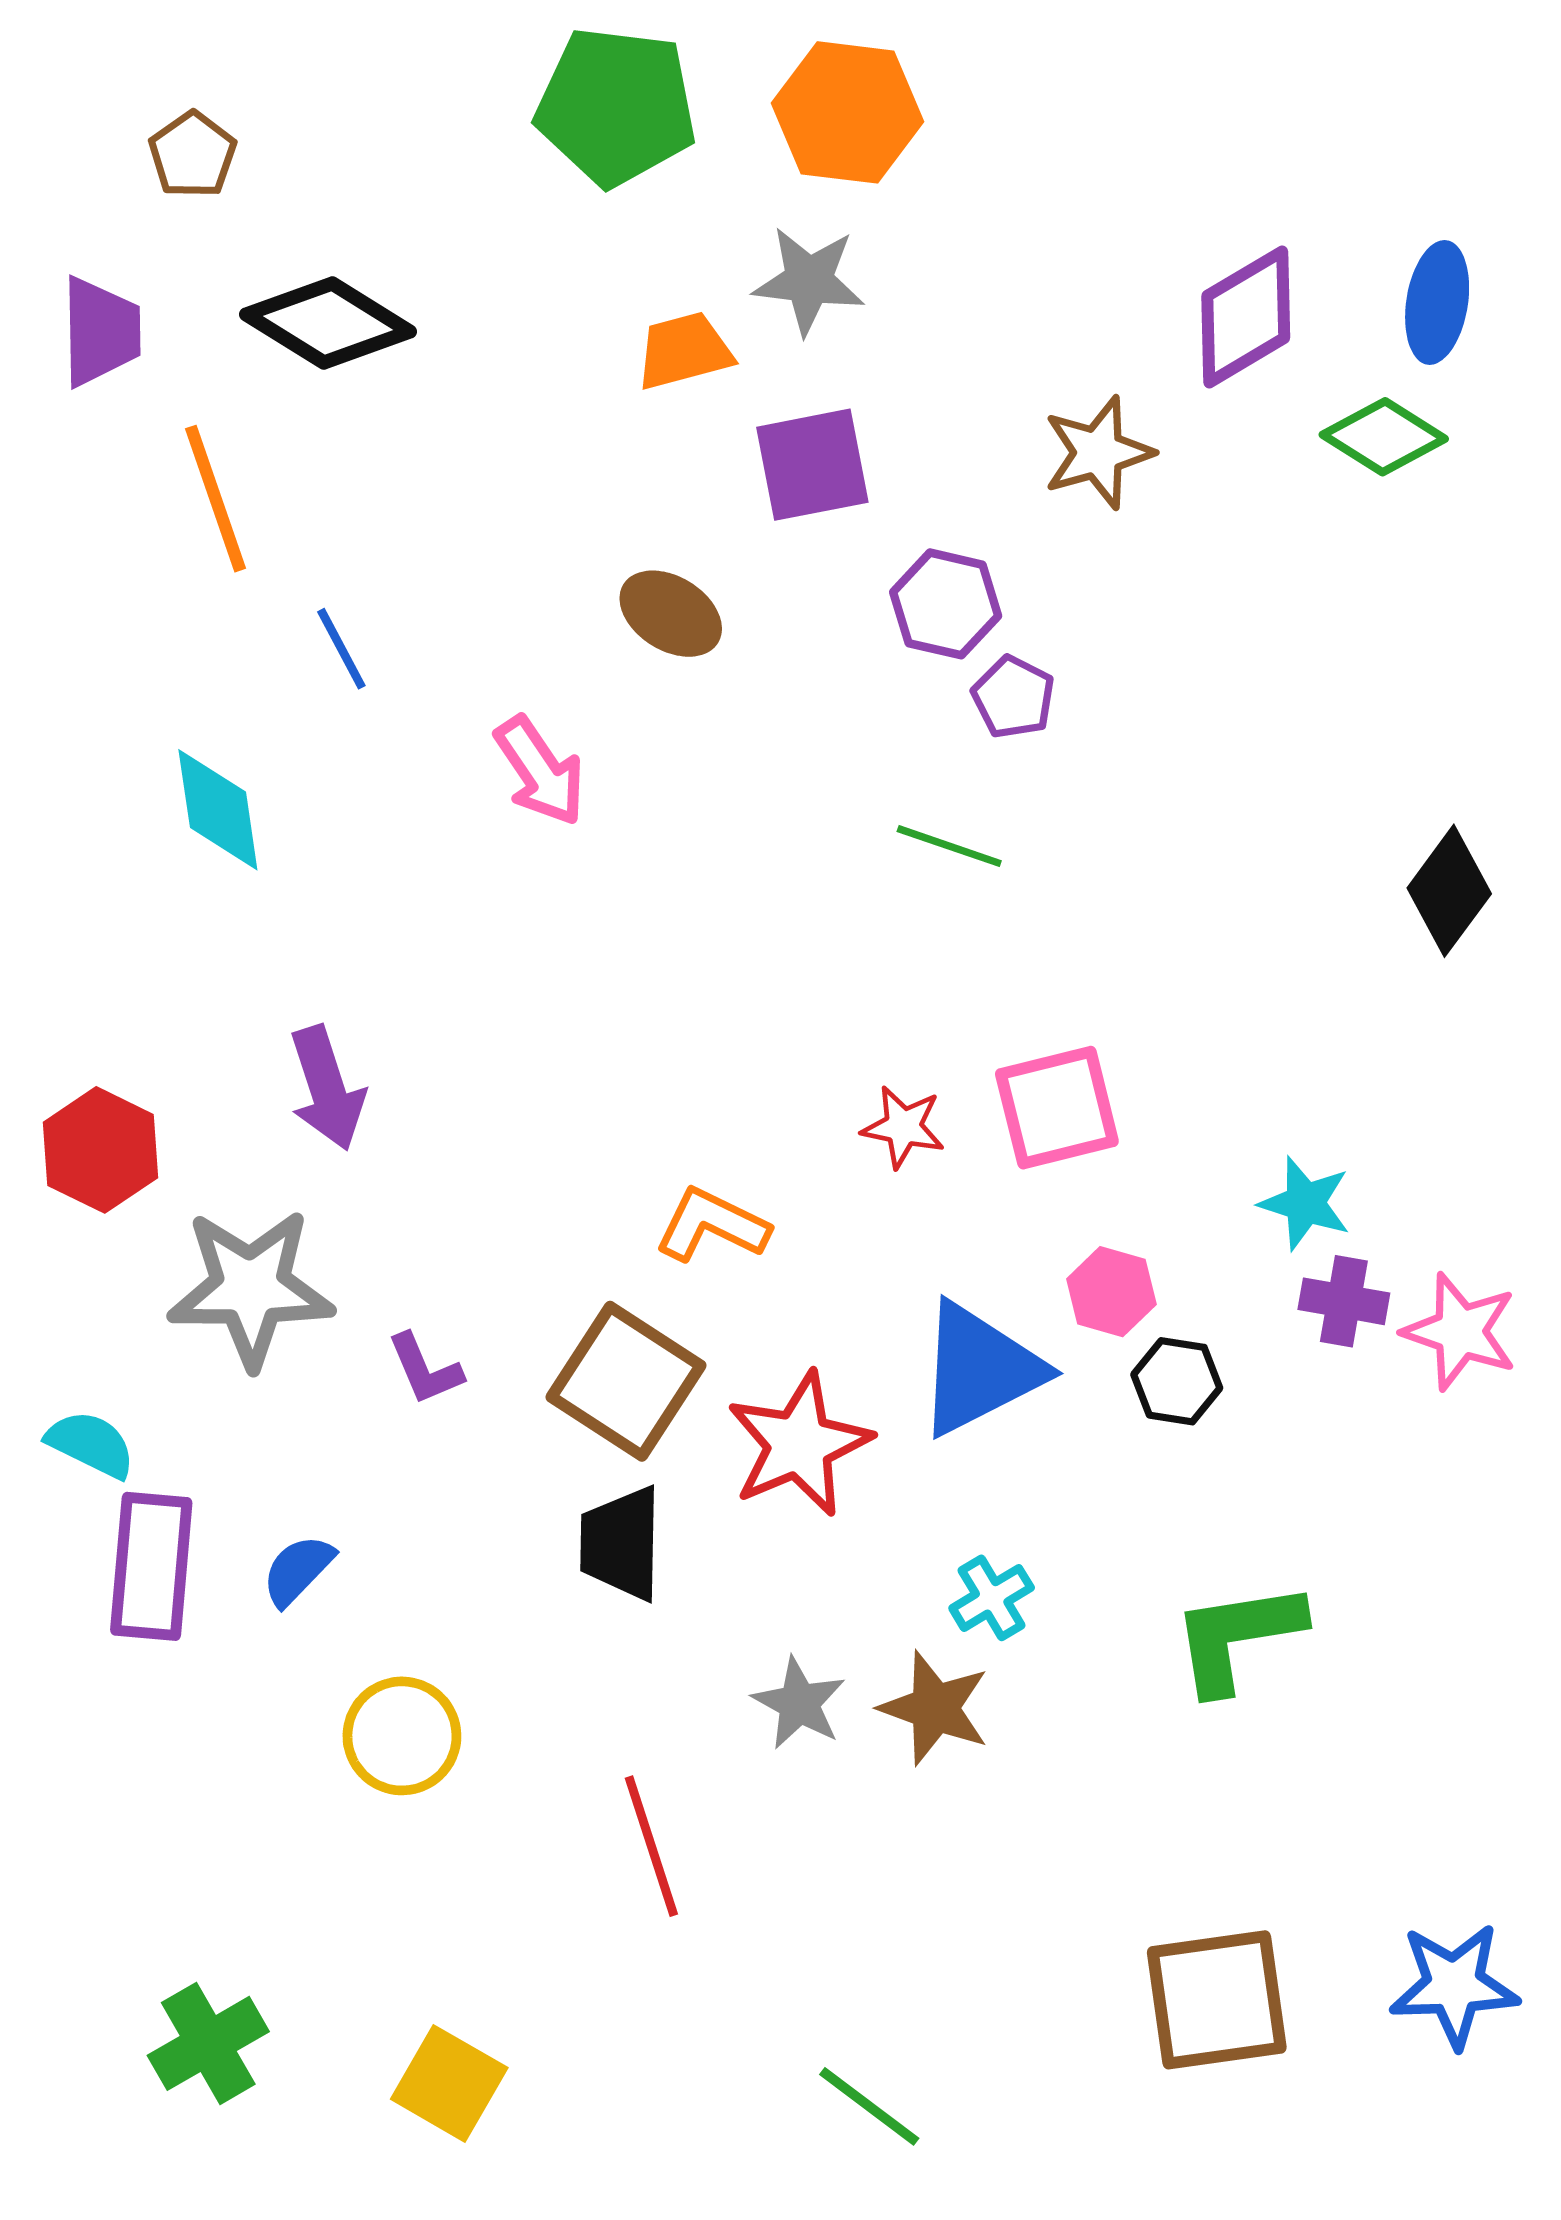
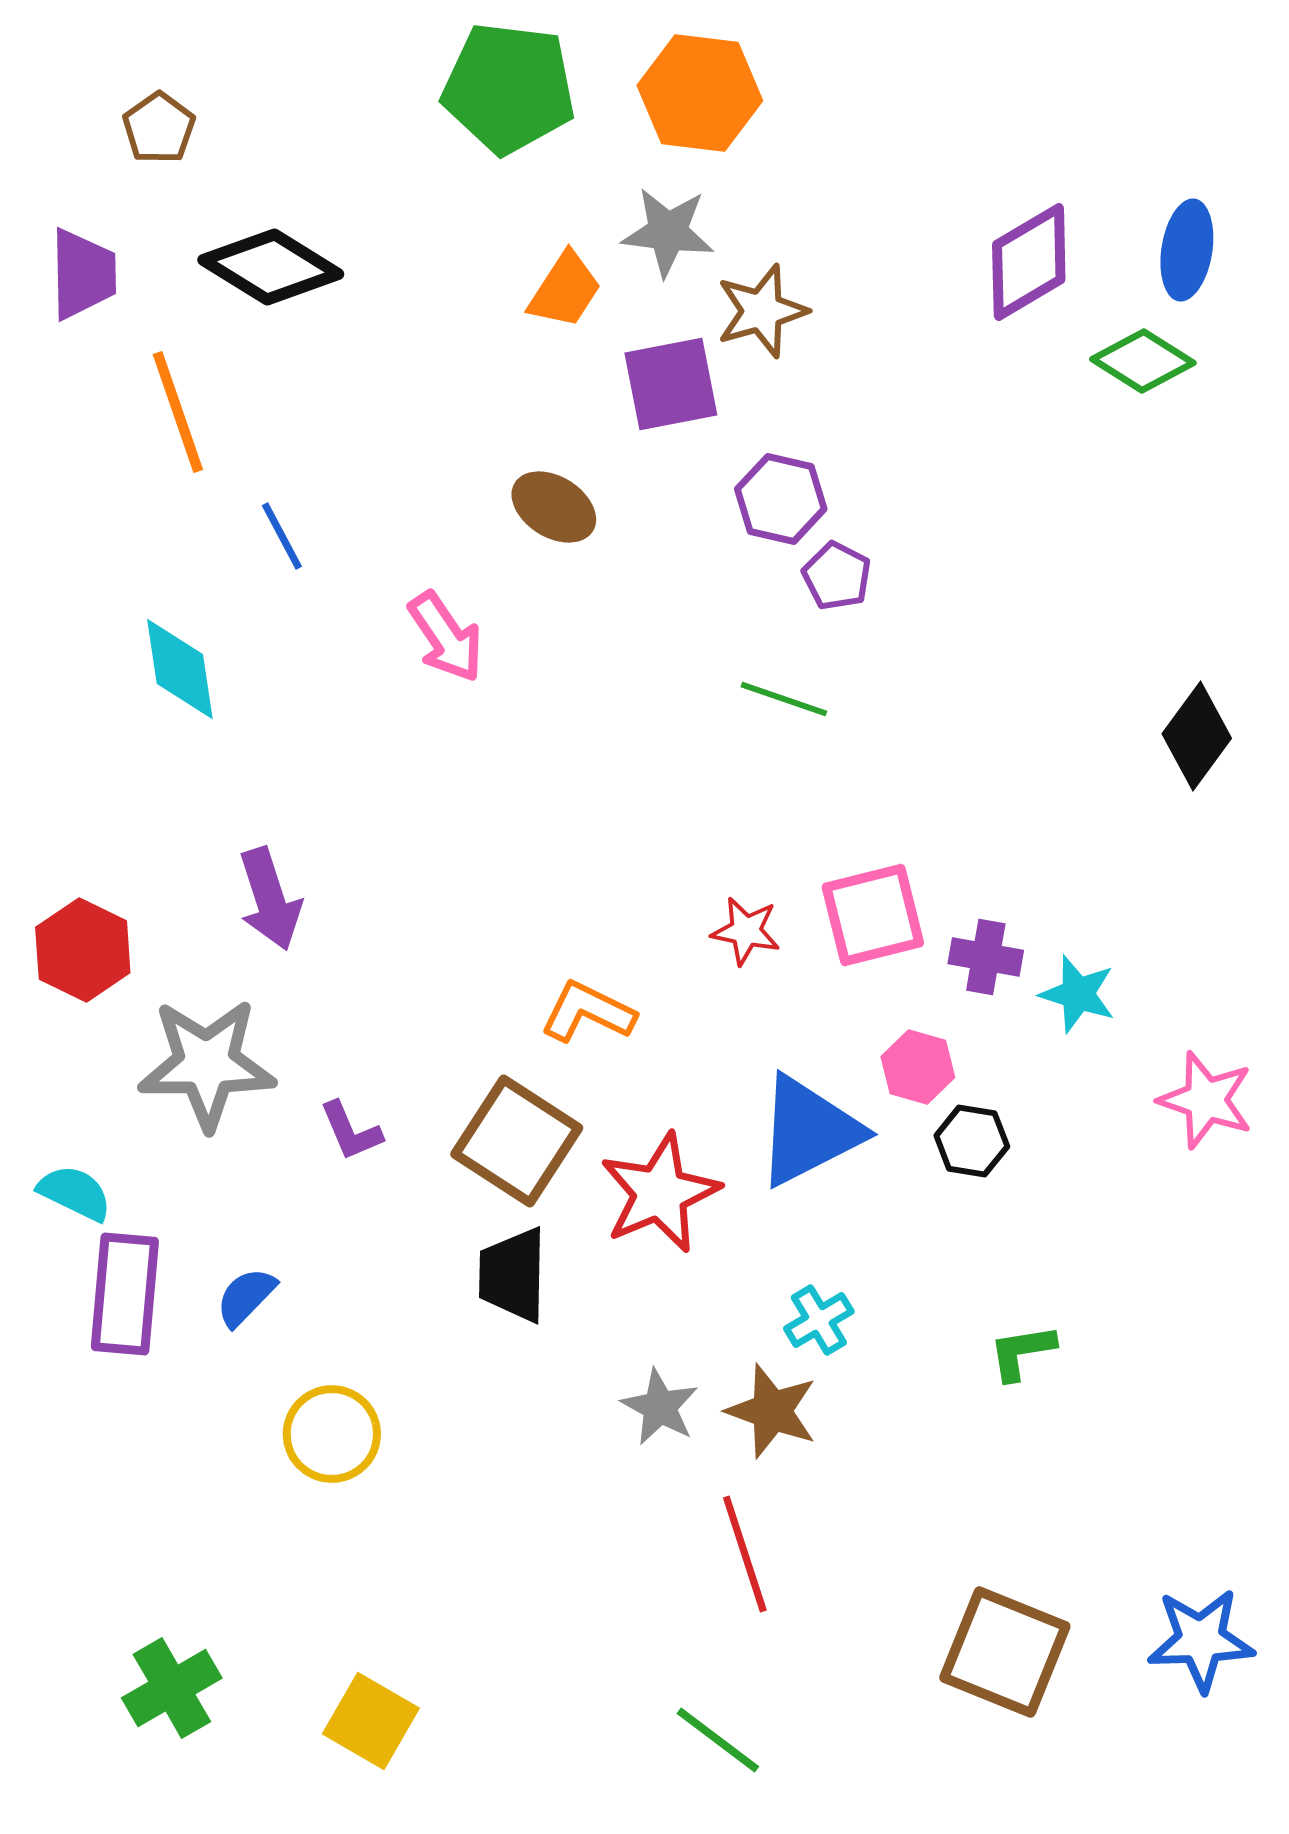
orange trapezoid: (684, 351) -> (565, 290), turned 138
brown star: (1098, 453) -> (762, 311), moved
purple cross: (1344, 1301) -> (986, 957), moved
green L-shape: (1237, 1637) -> (1022, 1352), size x0.6
red line: (651, 1846) -> (745, 1554), moved
brown square: (1217, 2000) -> (1005, 1652), turned 30

